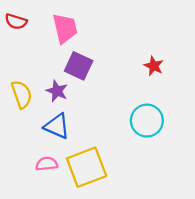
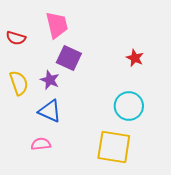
red semicircle: (16, 22) -> (16, 38), moved
yellow square: (87, 167) -> (114, 147), moved, turned 30

